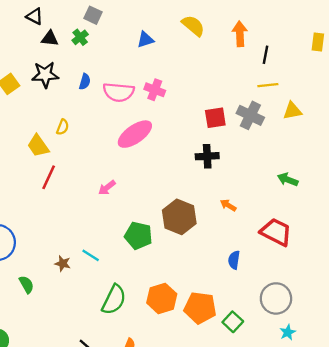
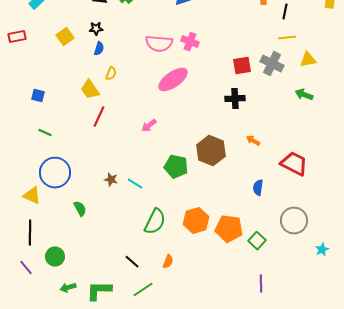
black star: (45, 75) -> (96, 29), size x0.6
blue semicircle: (85, 82) -> (99, 49), moved
green arrow: (288, 180) -> (304, 95), moved
brown star: (63, 263) -> (111, 180), moved
cyan star: (288, 332) -> (322, 250), moved

